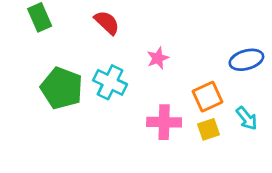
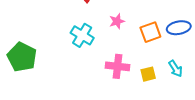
green pentagon: (62, 88) -> (22, 57), moved
orange square: (208, 97) -> (150, 32), moved

